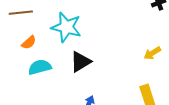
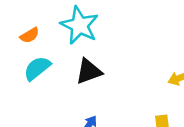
cyan semicircle: (40, 67) -> (37, 68), turned -35

